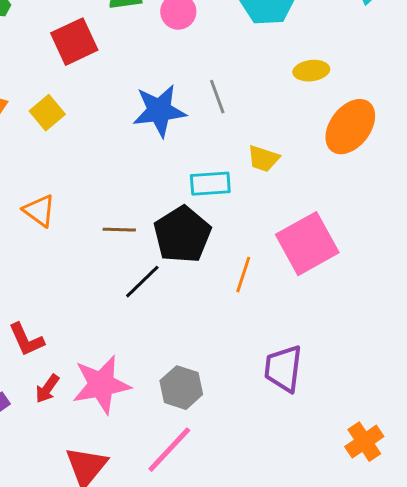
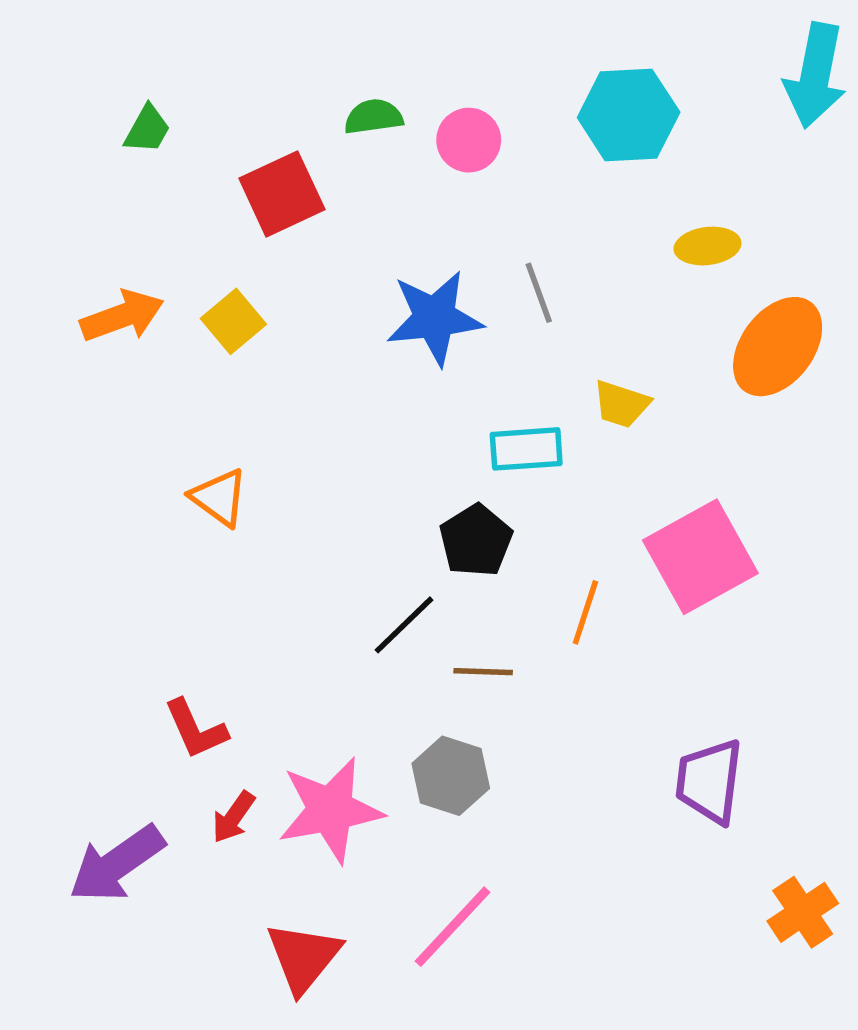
brown line: (119, 230) -> (483, 672), moved
black pentagon: (182, 235) -> (476, 541), size x0.7
purple trapezoid: (283, 369) -> (709, 781), moved
gray hexagon: (181, 388) -> (451, 776), moved

